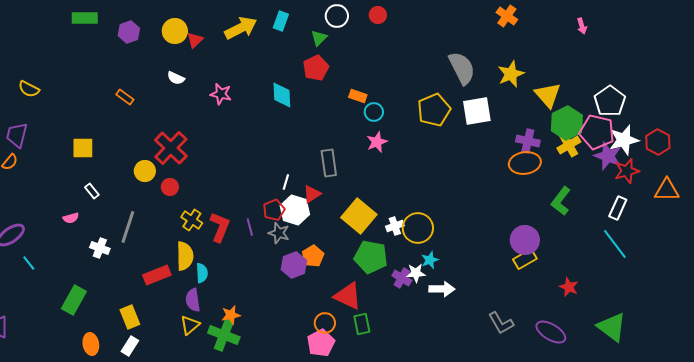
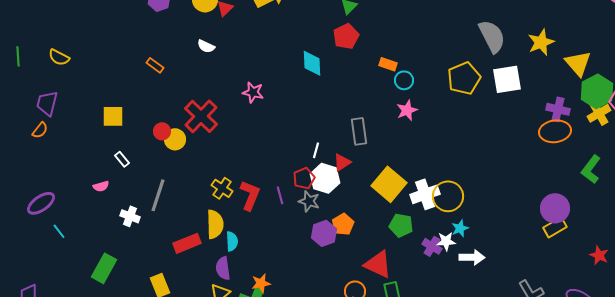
pink star: (221, 94) -> (253, 92), moved
red circle: (170, 187) -> (162, 131), moved
white cross: (395, 226) -> (425, 194), size x1.6
green pentagon: (371, 257) -> (401, 225), size x0.7

